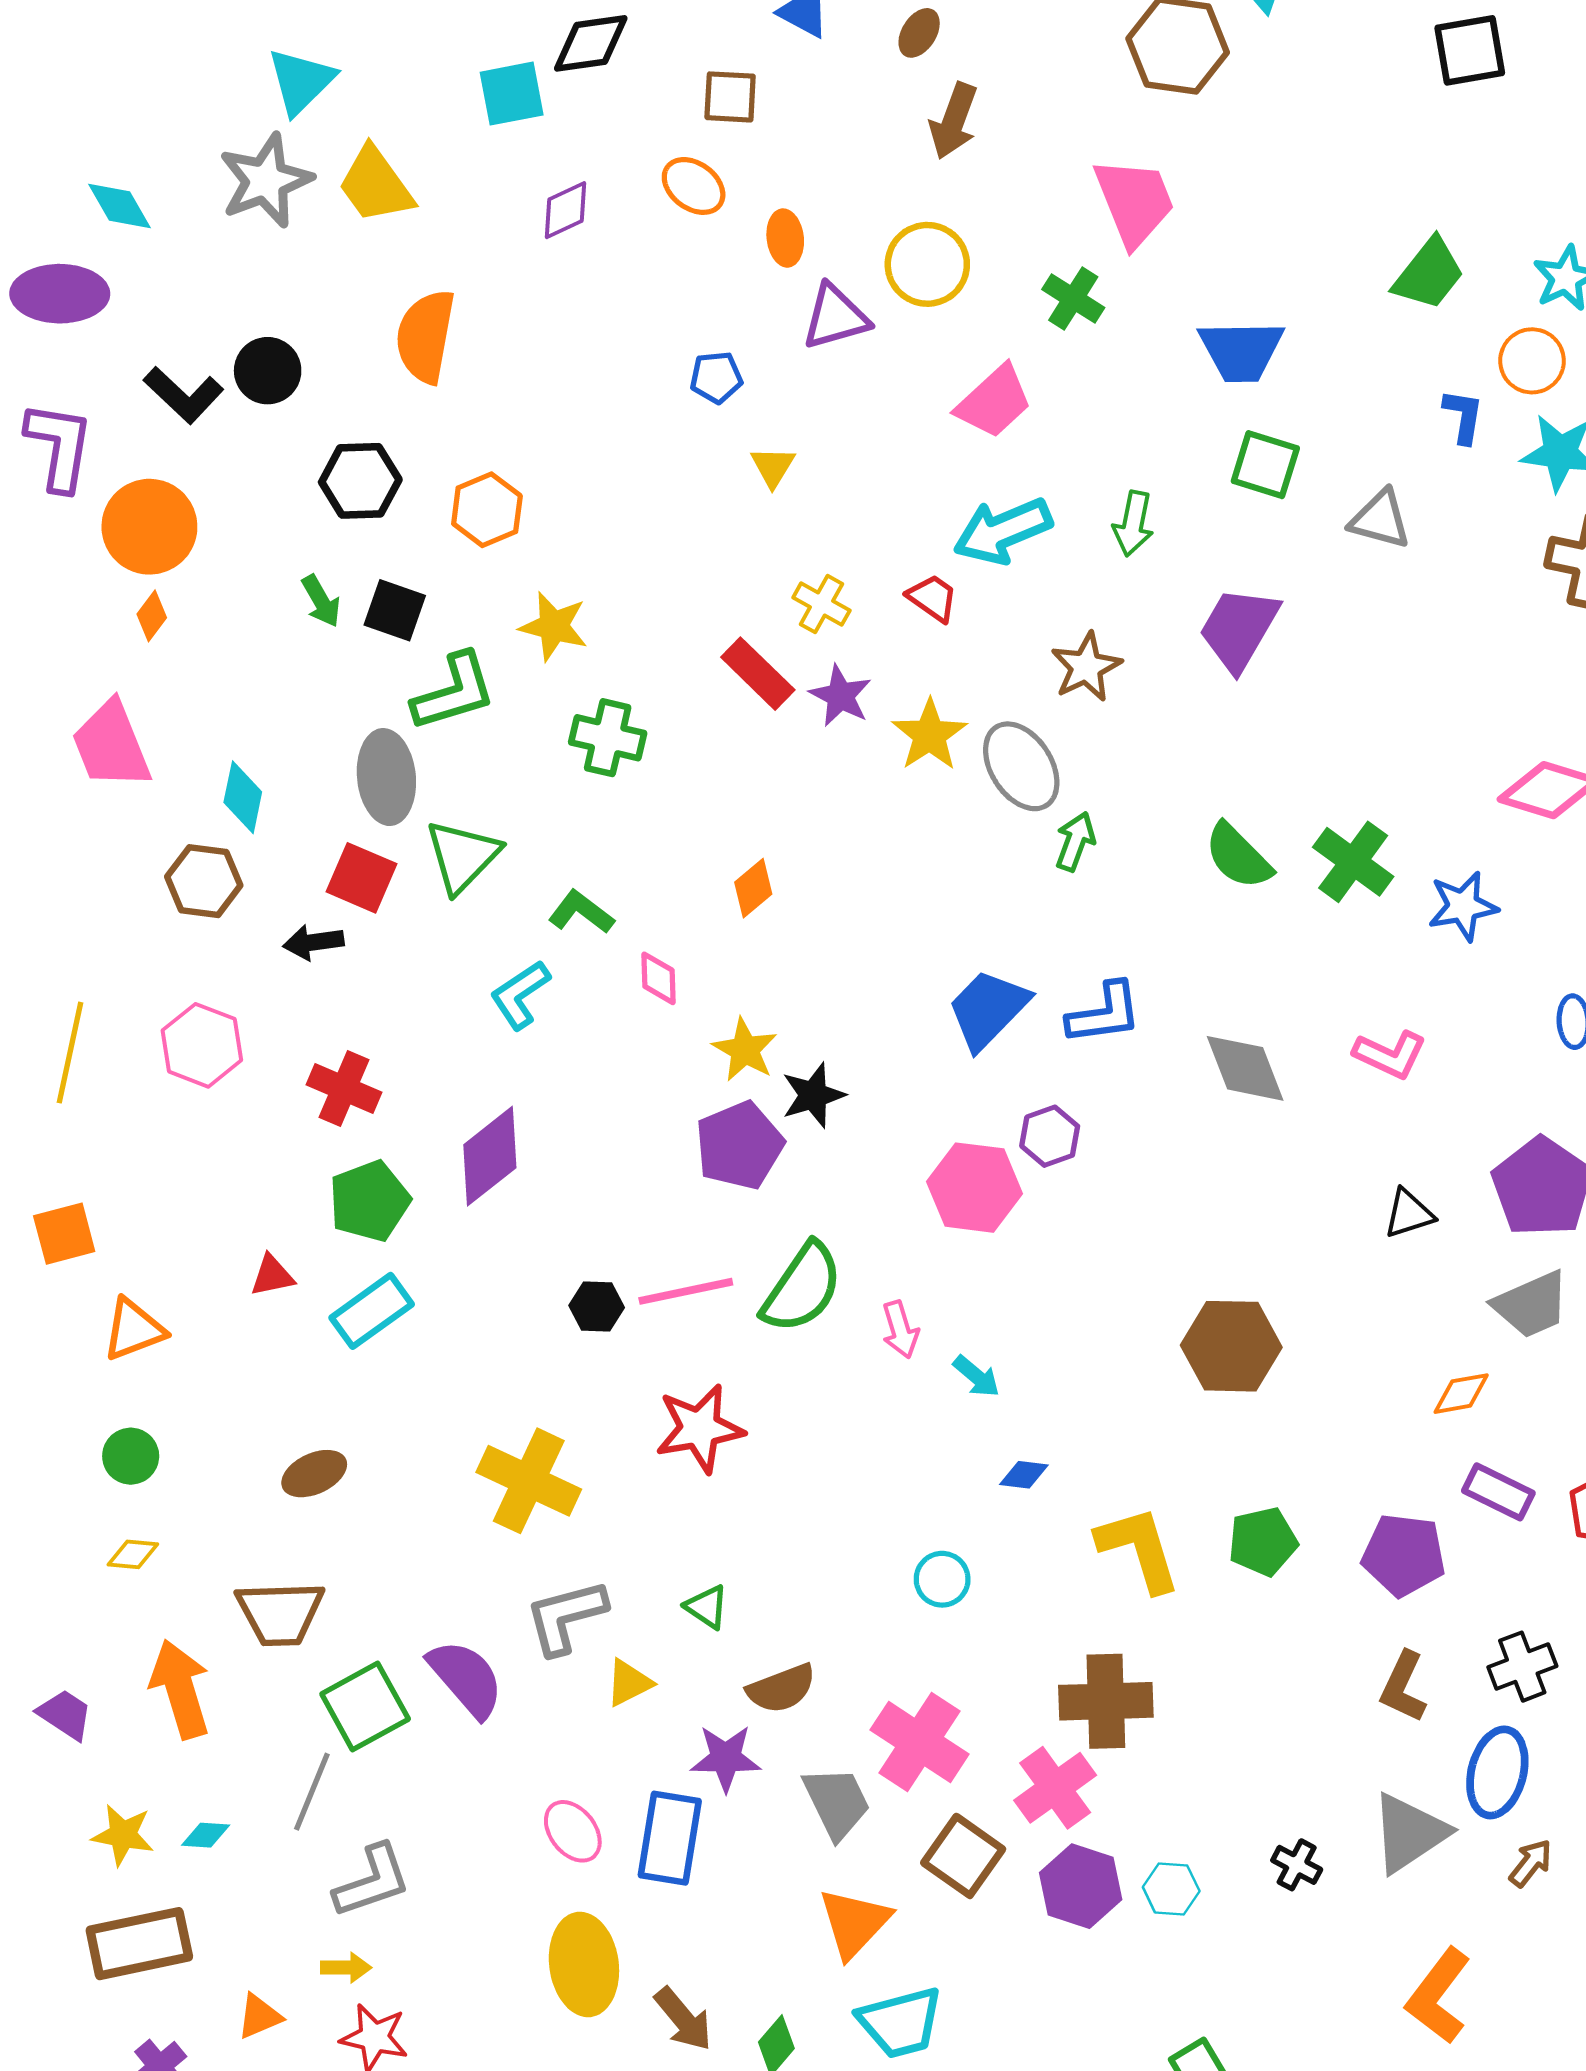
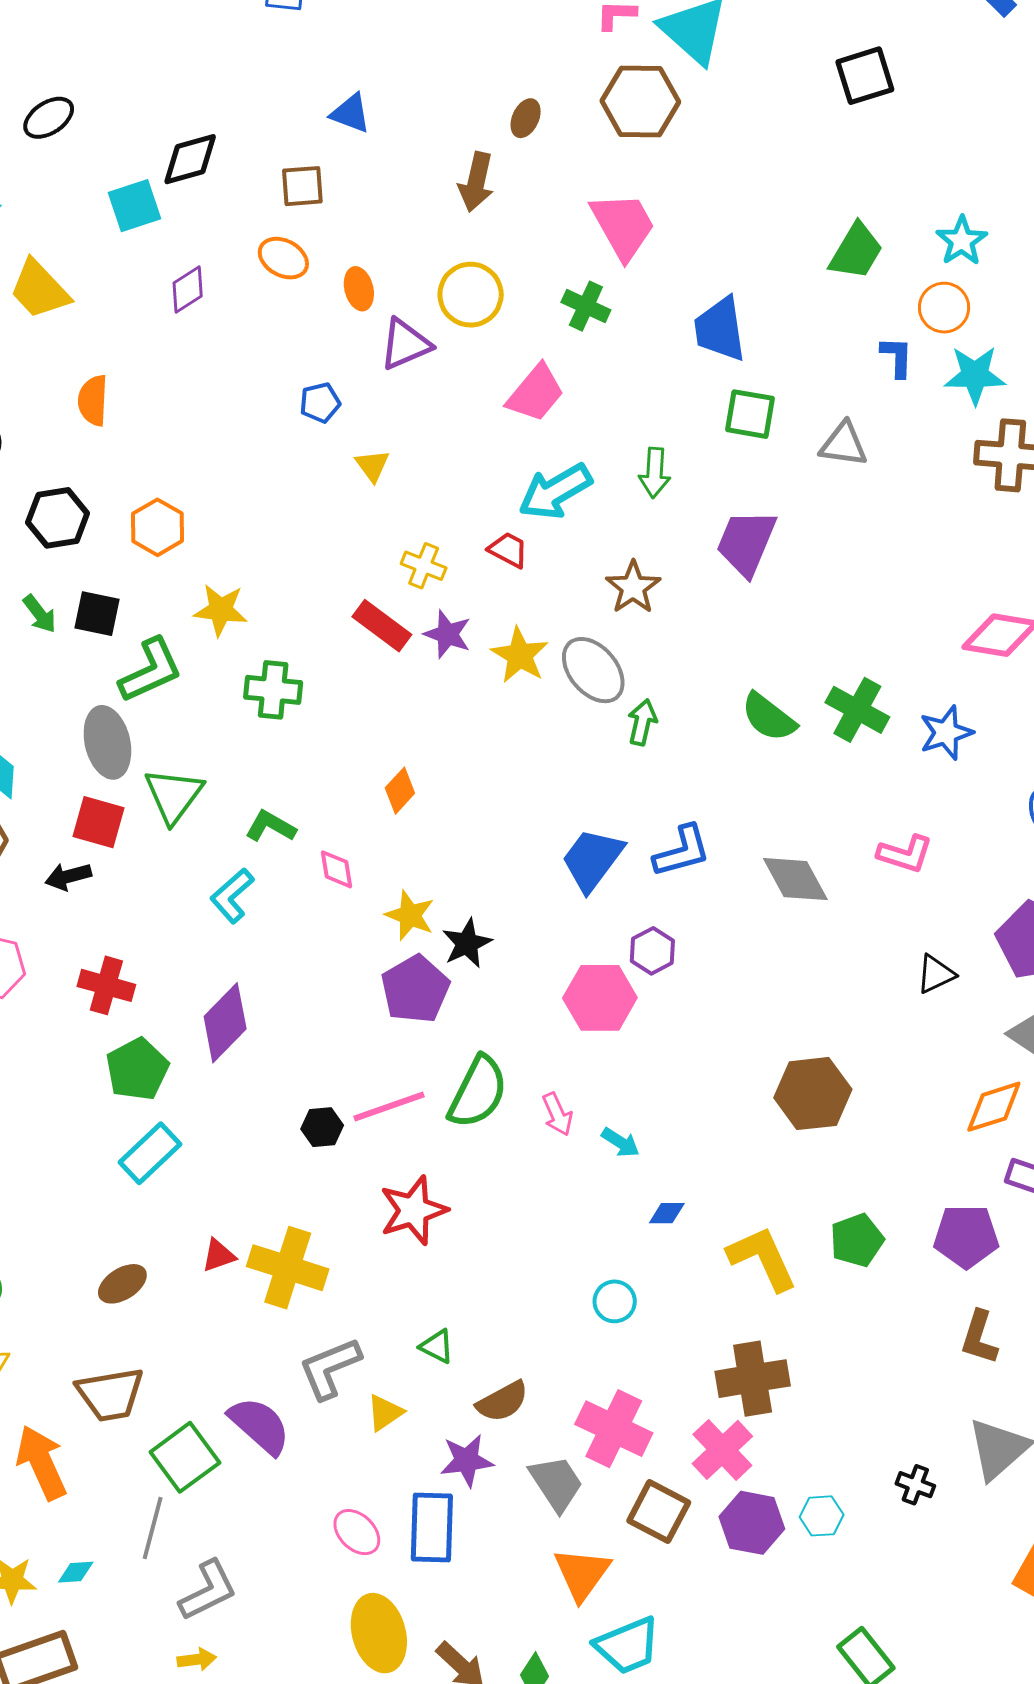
brown ellipse: (919, 33) -> (526, 118), moved
orange semicircle: (425, 336) -> (93, 400), size x0.7
blue trapezoid: (1241, 351) -> (720, 329), turned 90
red triangle: (272, 1276) -> (219, 1255), moved
orange diamond: (1461, 1394) -> (994, 1107), size x1.4

